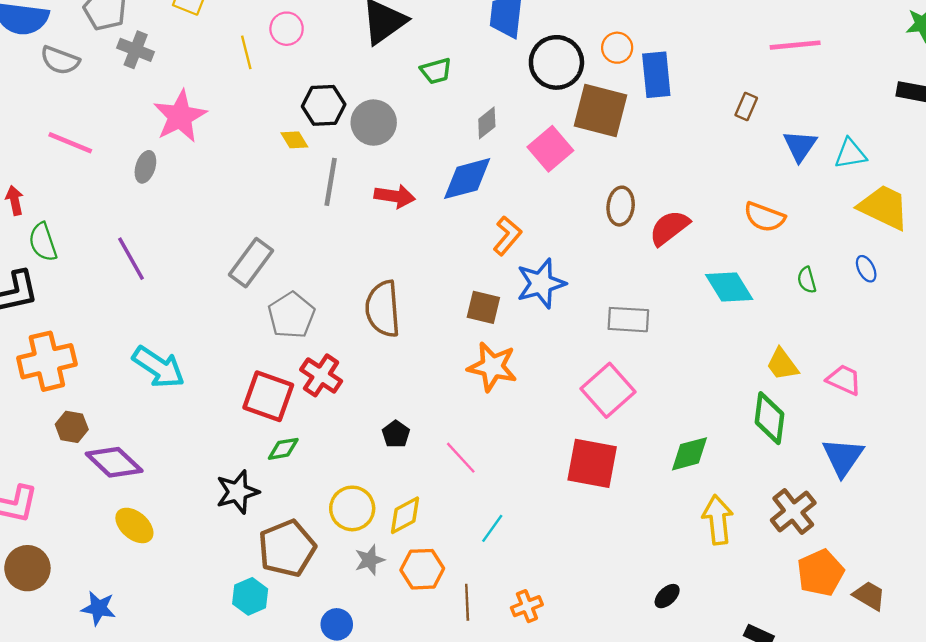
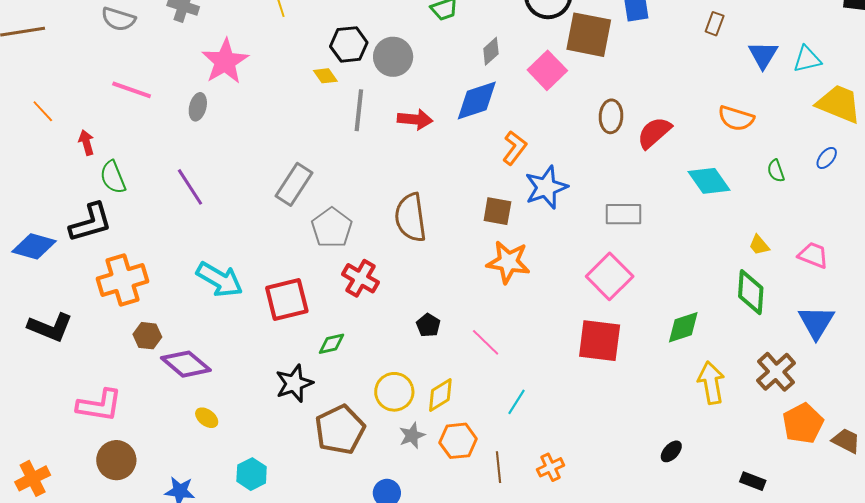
blue ellipse: (866, 269) -> (827, 158), turned 70
yellow trapezoid: (782, 364) -> (759, 245), size x0.7
red square: (268, 396) -> (287, 299), moved, turned -30
yellow ellipse: (134, 525) -> (207, 418), size x0.7
cyan hexagon: (250, 596) -> (252, 474), moved

